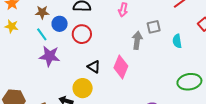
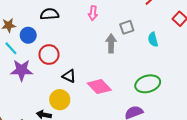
red circle: (82, 34) -> (49, 55), moved
pink diamond: (121, 67) -> (99, 87), moved, turned -60
green ellipse: (189, 82) -> (148, 84), moved

